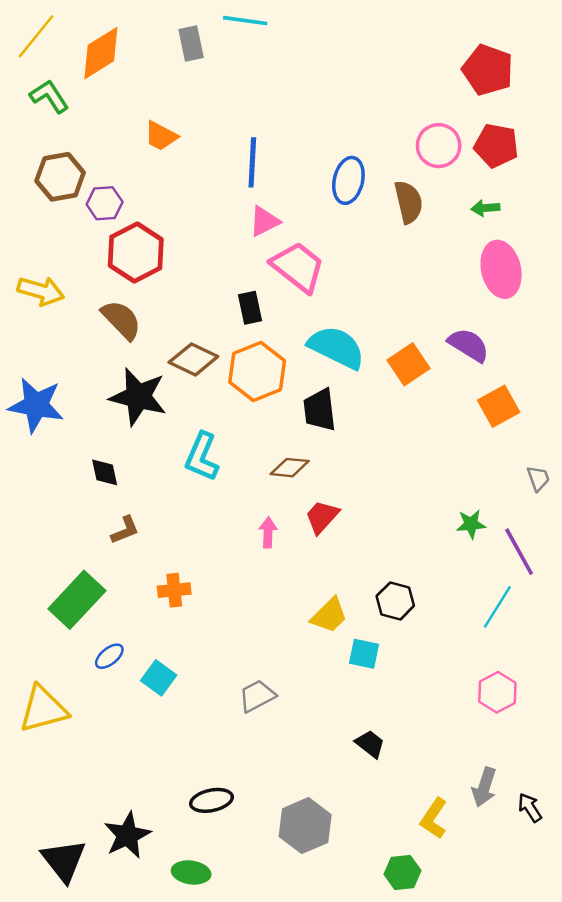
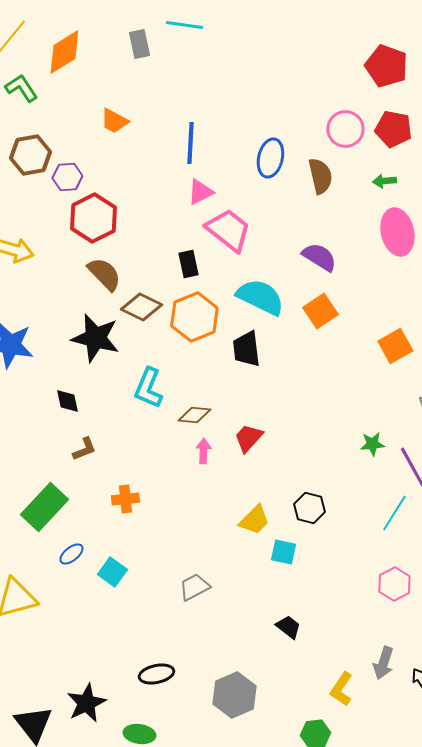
brown semicircle: (121, 320) -> (104, 274), moved
purple semicircle: (469, 345) -> (319, 257), moved
brown diamond: (290, 468) -> (194, 415), moved

